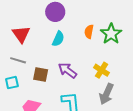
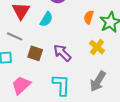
cyan semicircle: (58, 39) -> (46, 19), moved
yellow cross: (102, 70) -> (97, 47), moved

